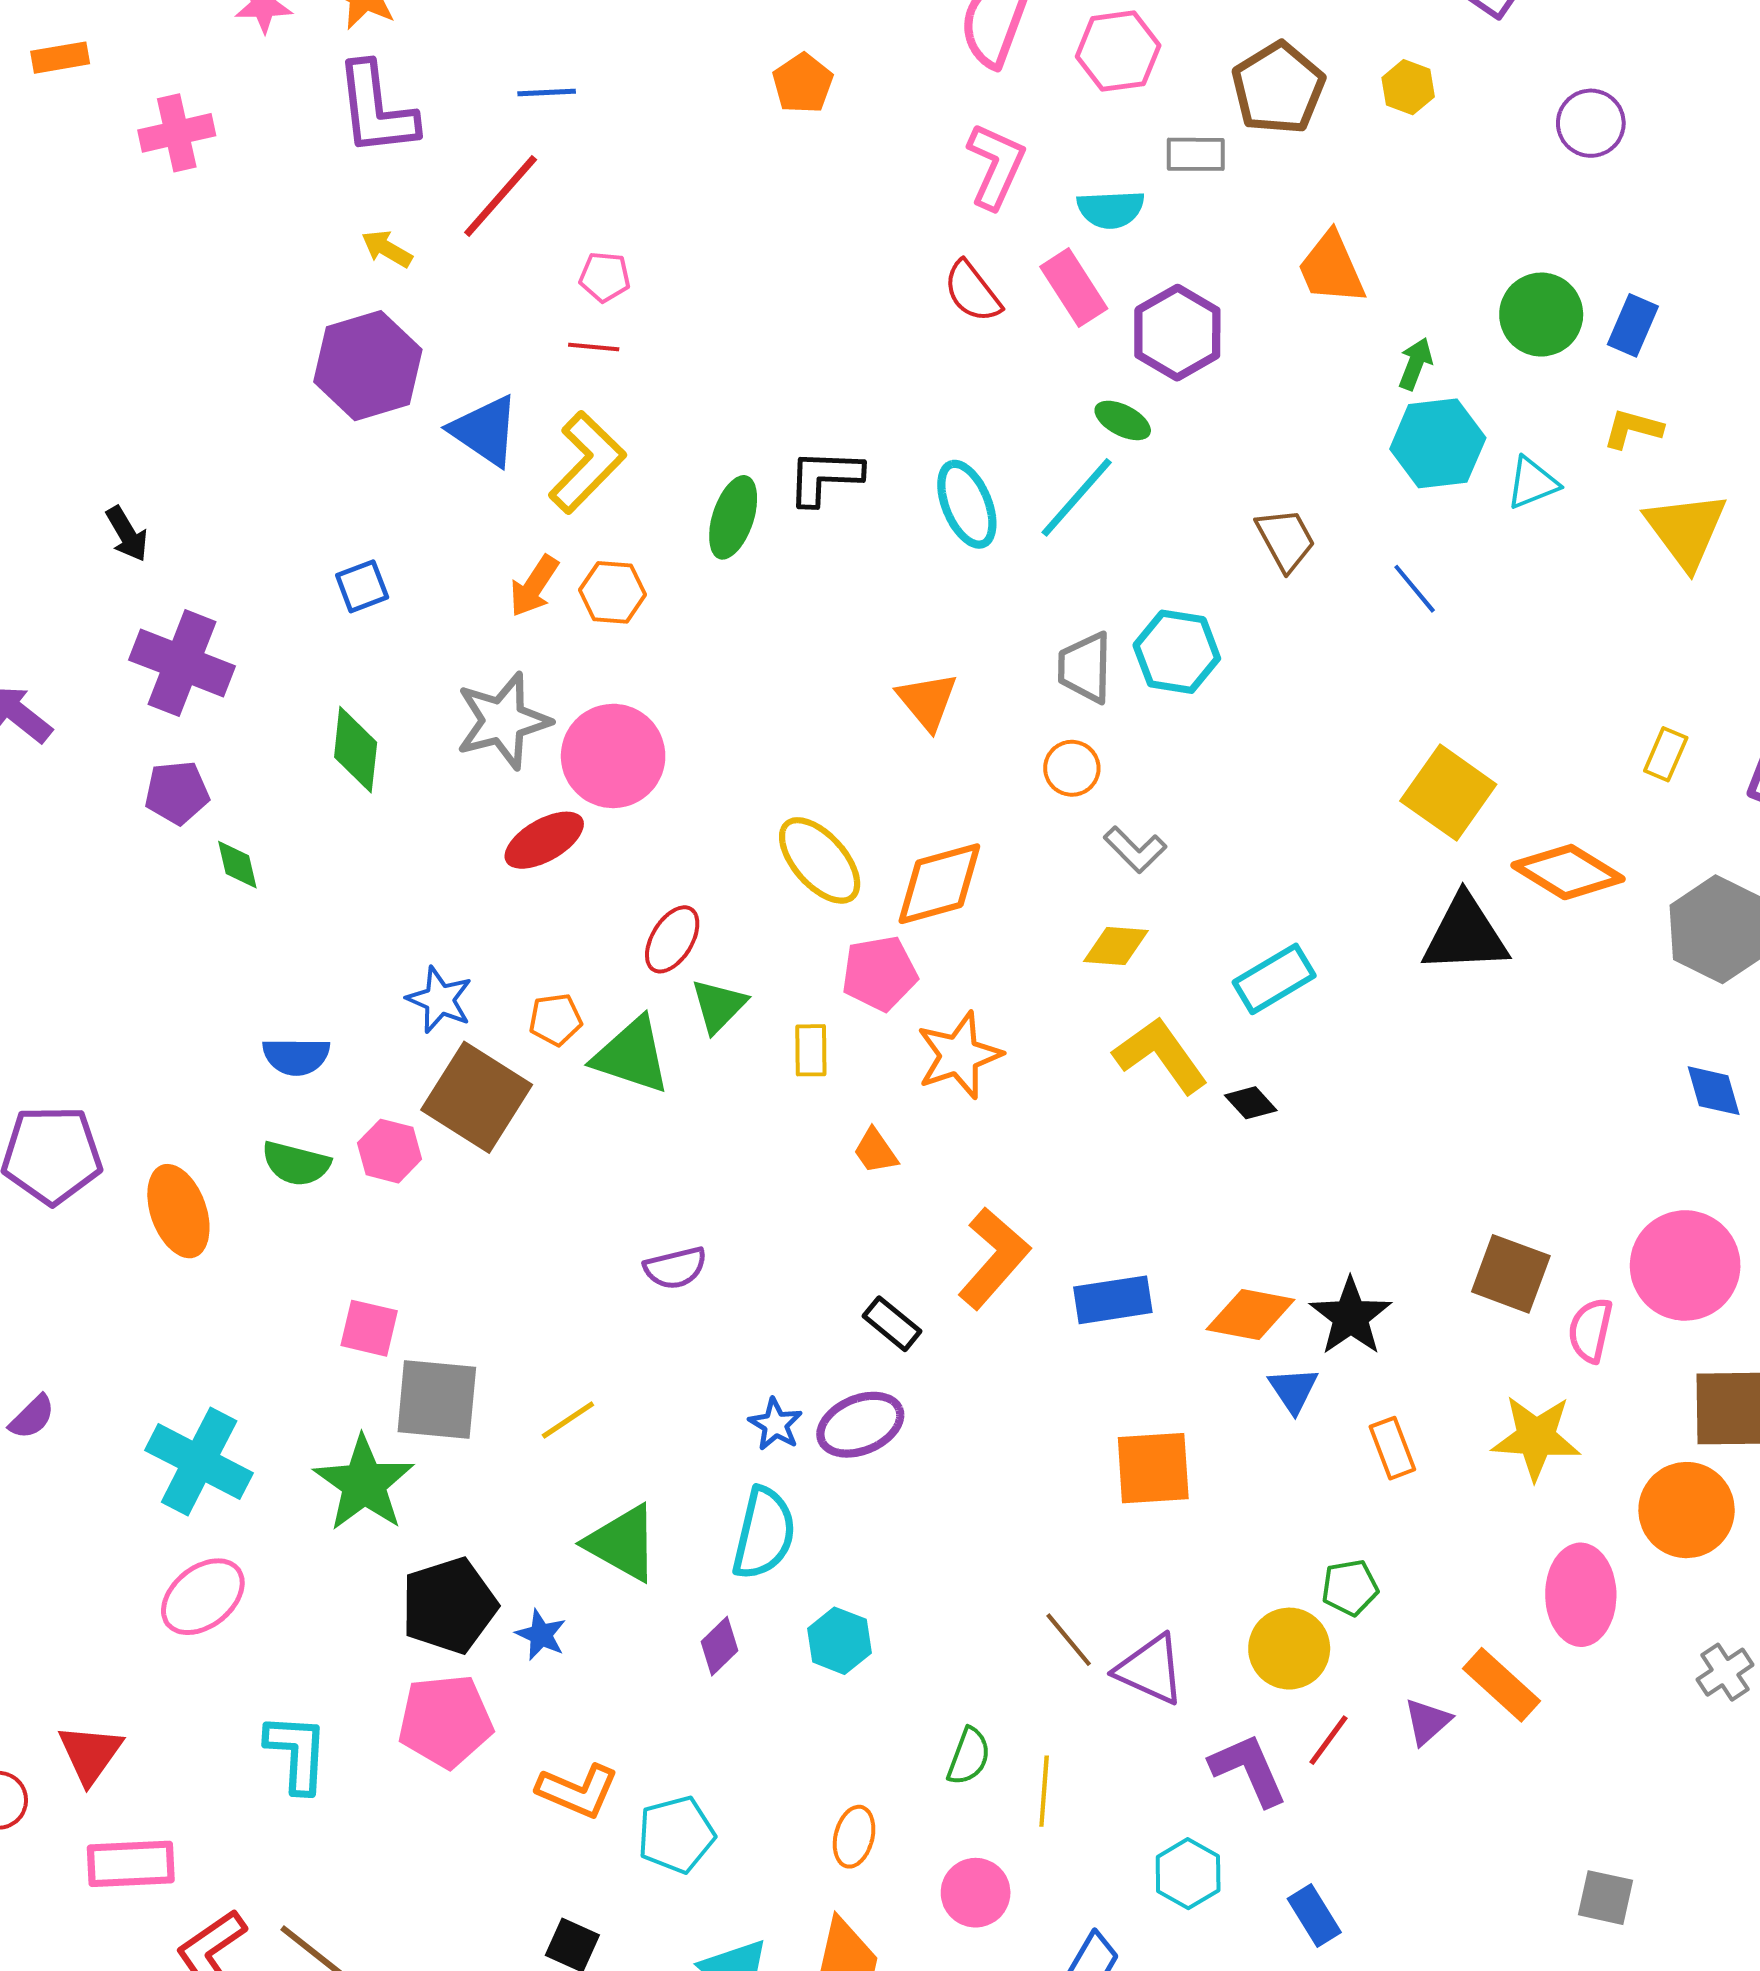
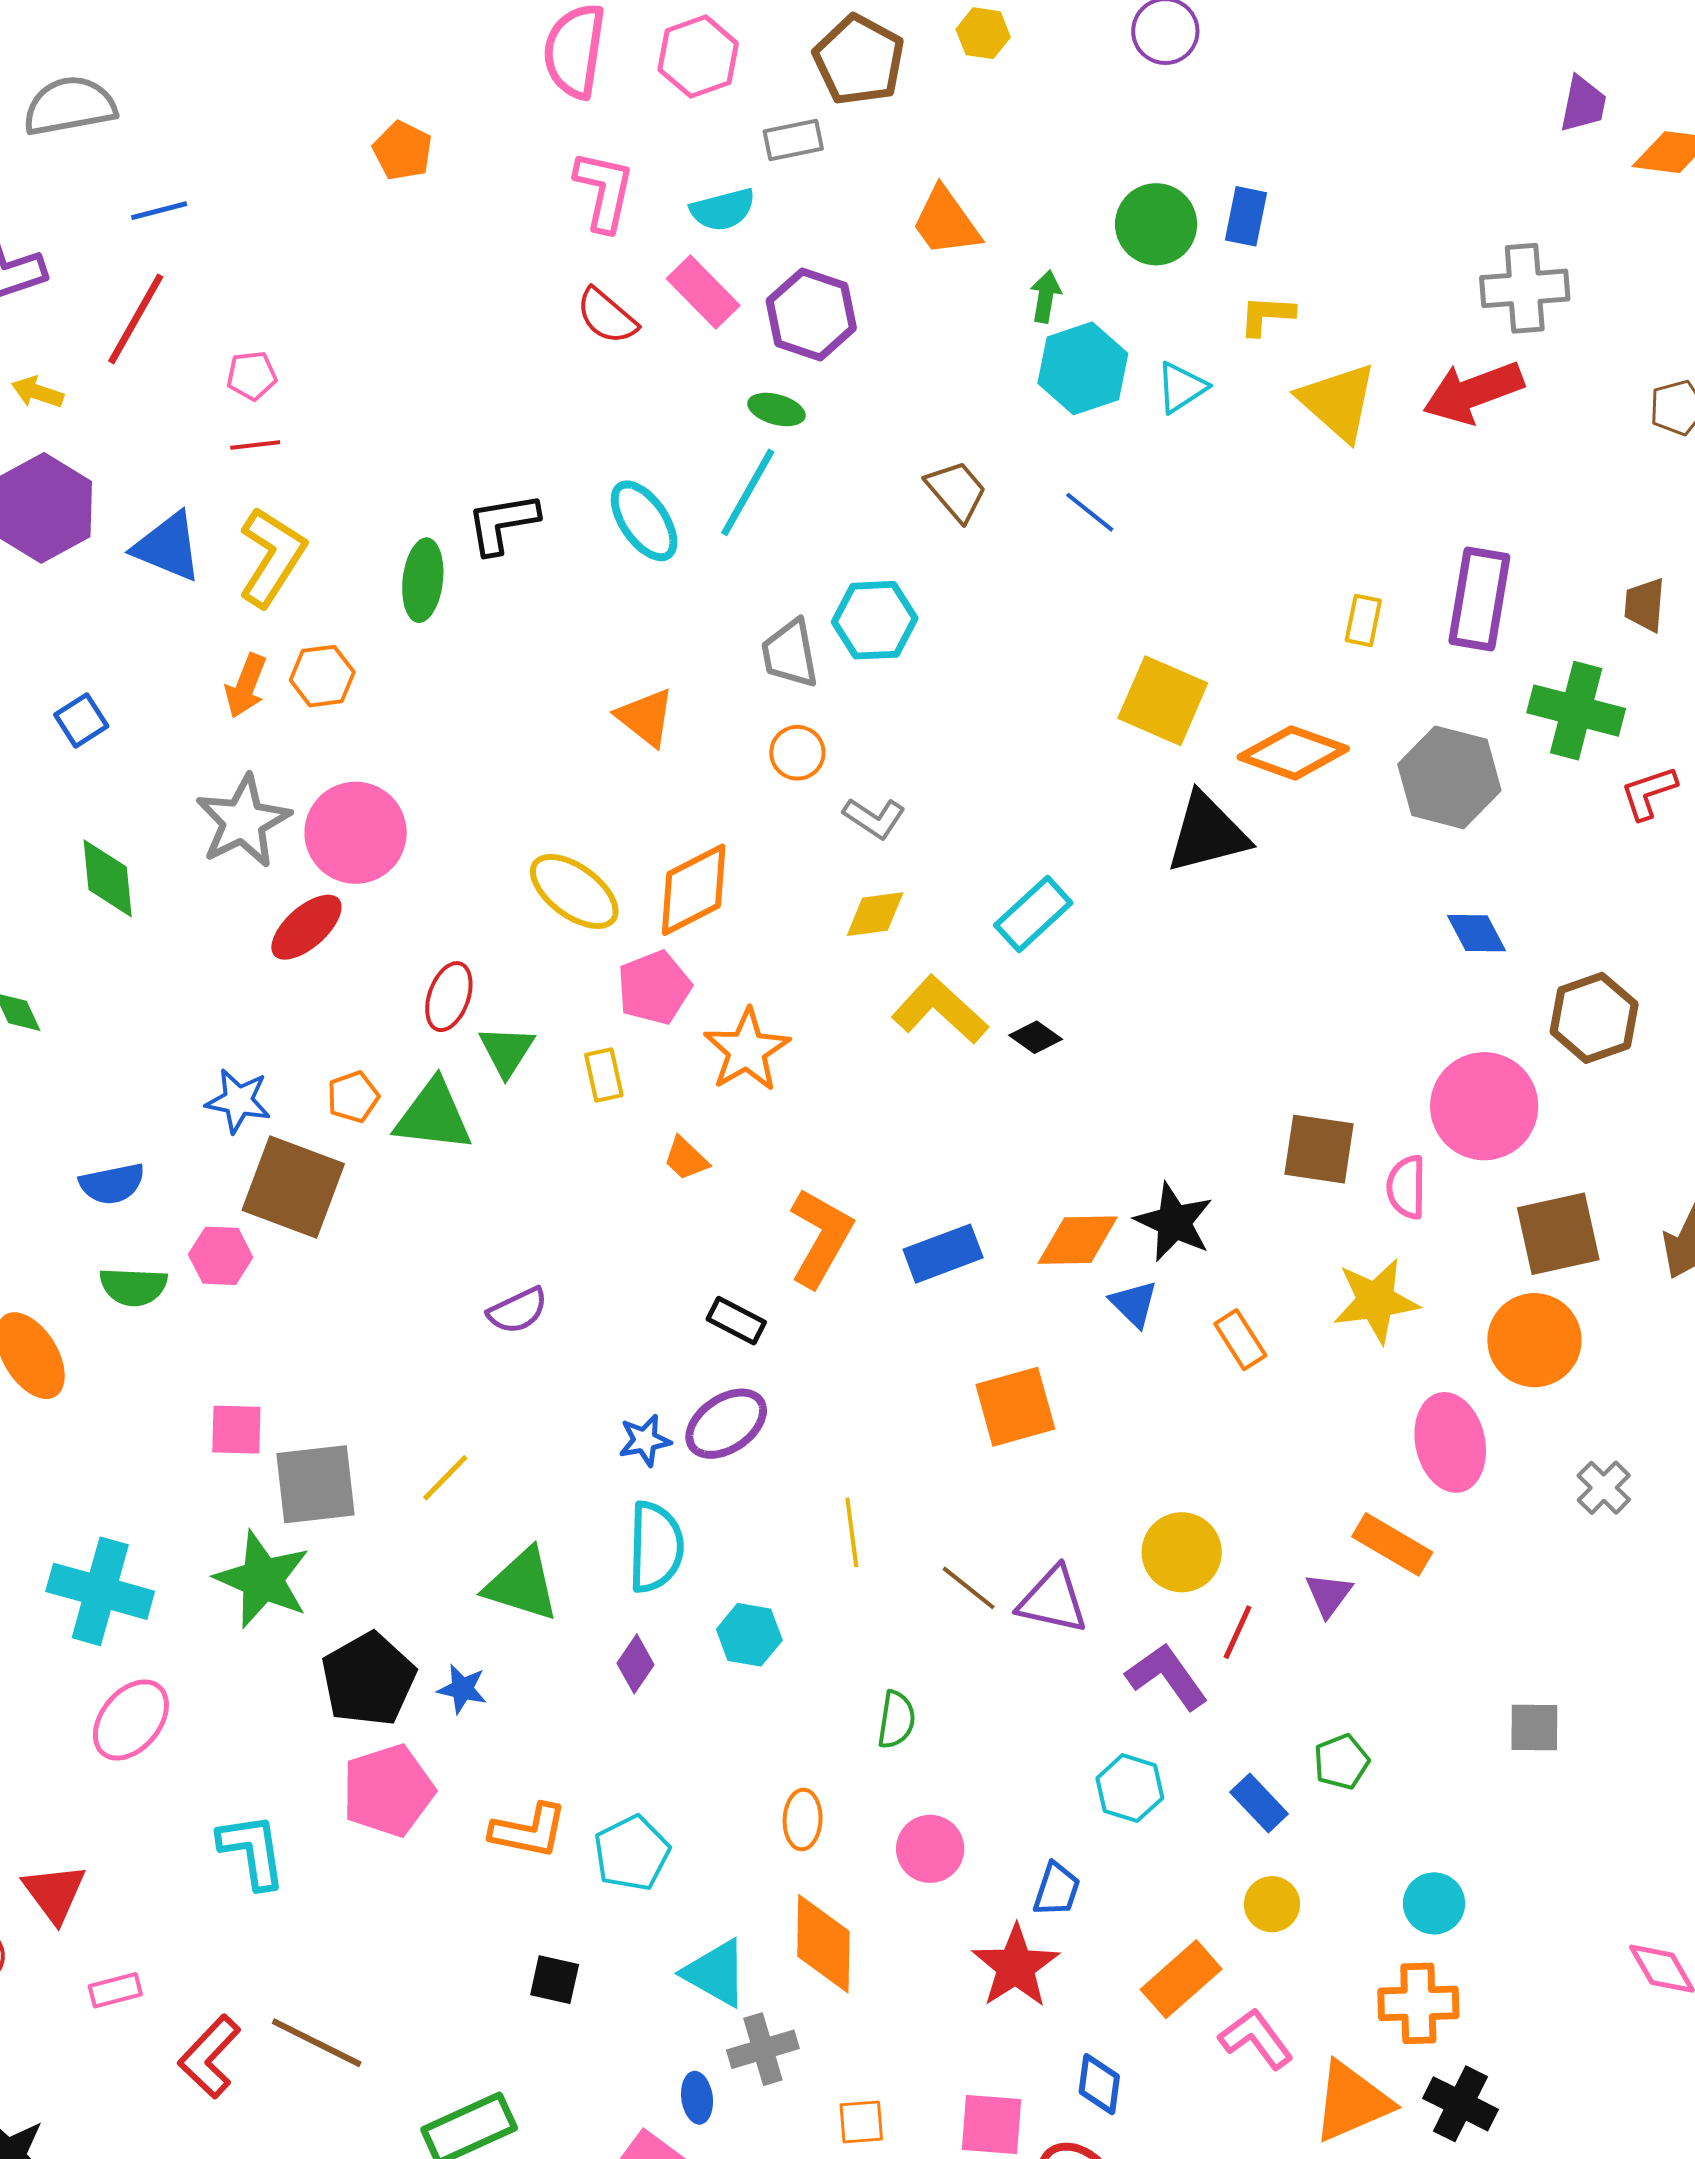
blue star: (775, 1424) -> (645, 1440), turned -30
green pentagon: (1350, 1588) -> (1341, 1762), moved
yellow line: (1044, 1791) -> (852, 1532), moved
pink rectangle: (131, 1864) -> (115, 1990), size x0.6

